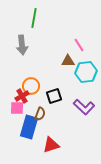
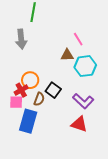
black square: (54, 96) -> (53, 90), turned -35
brown semicircle: (40, 114) -> (39, 99), moved
red triangle: (51, 145) -> (79, 124), moved, turned 36

